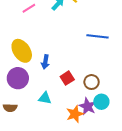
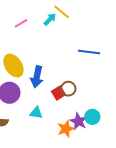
blue arrow: (45, 62) -> (37, 77), size x1.5
brown circle: (92, 82) -> (68, 89), moved

